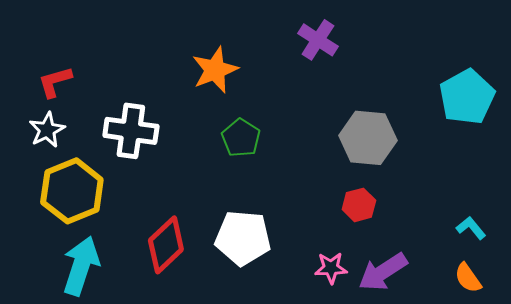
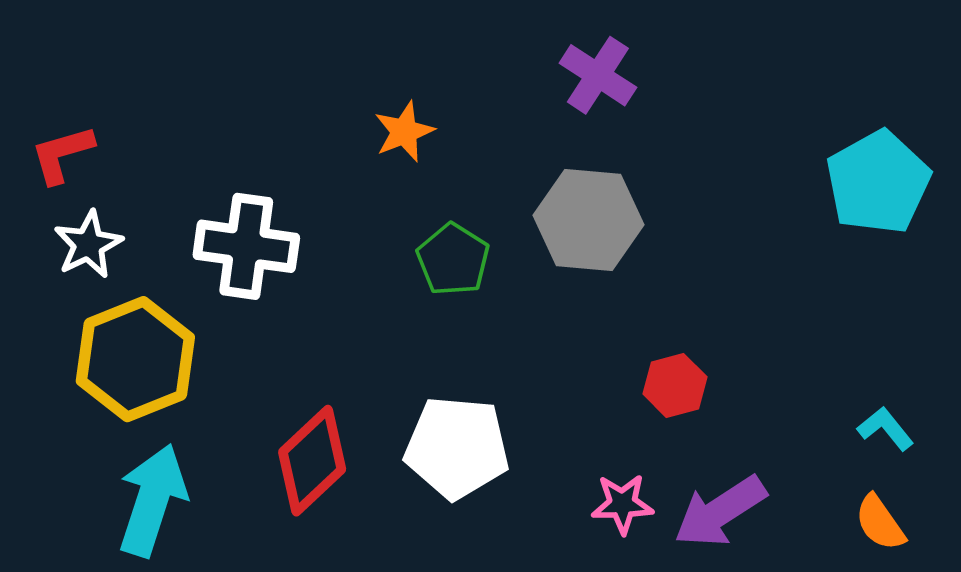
orange star: (215, 70) -> (404, 132), size x0.7
red L-shape: (55, 82) -> (62, 154), moved
gray hexagon: (368, 138) -> (588, 220), moved

